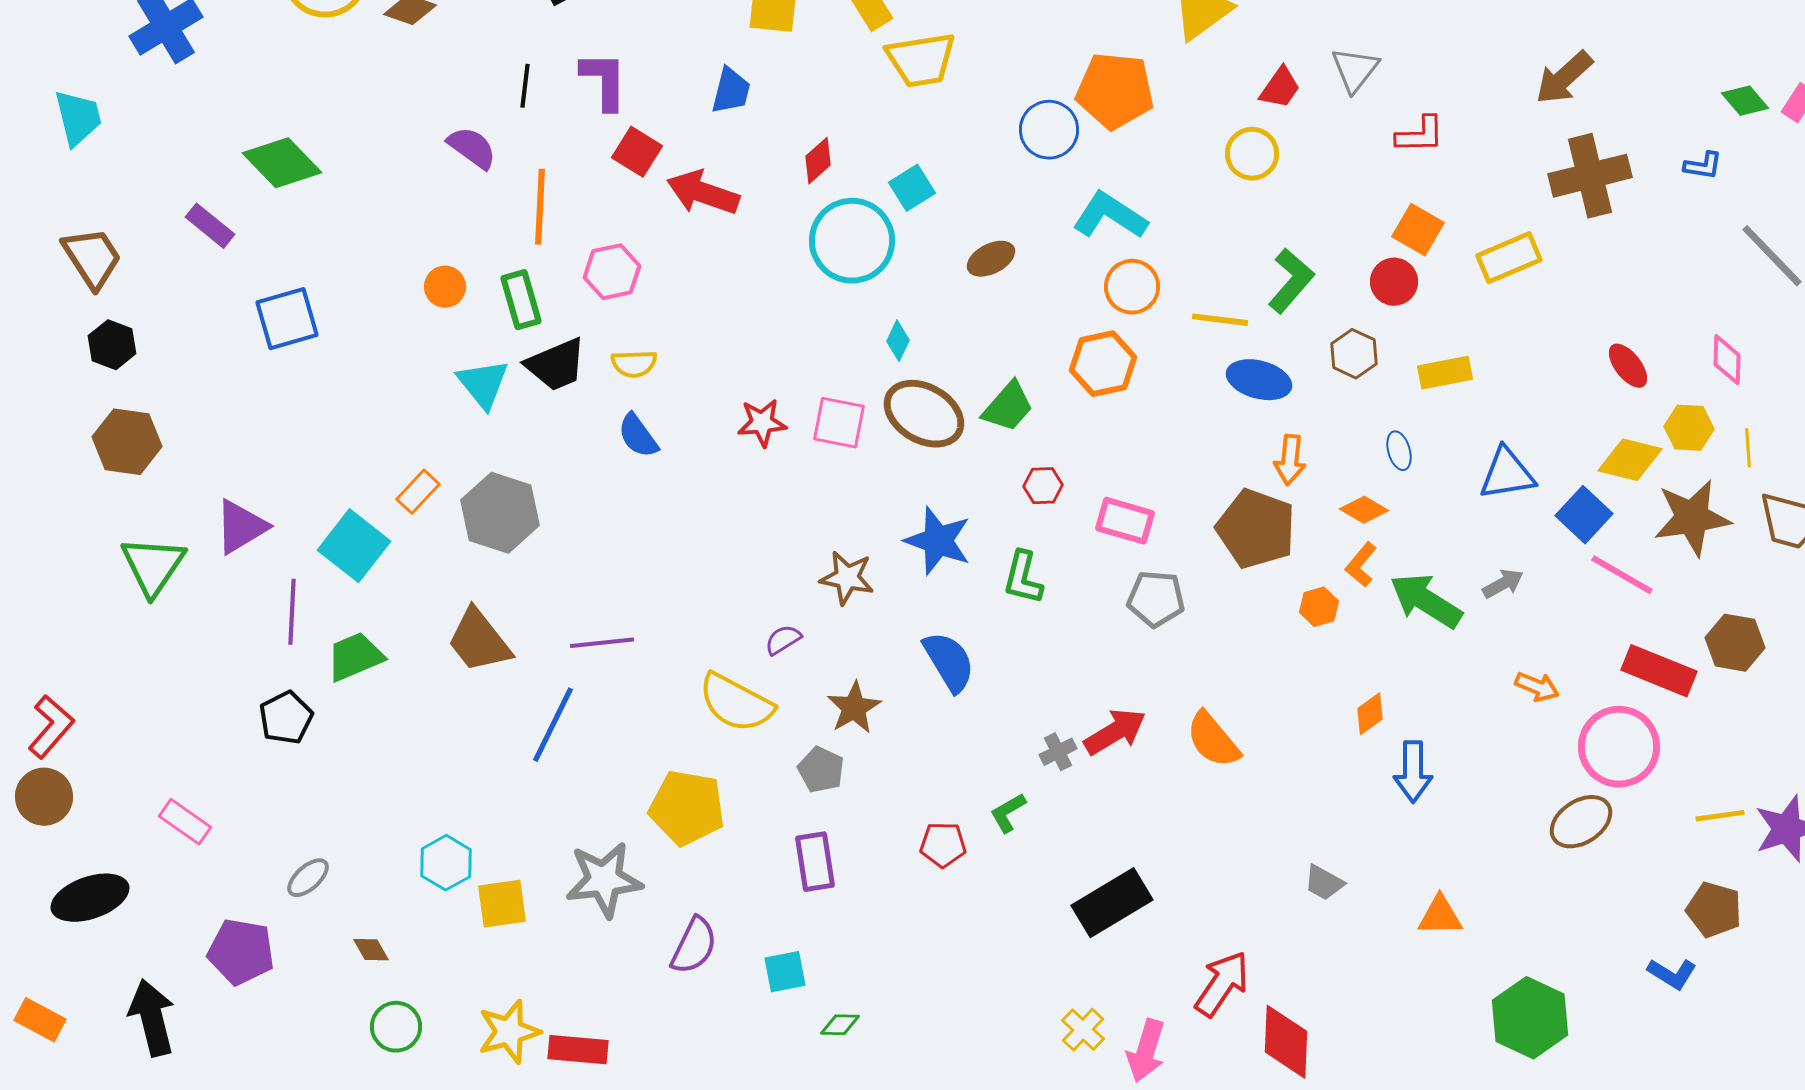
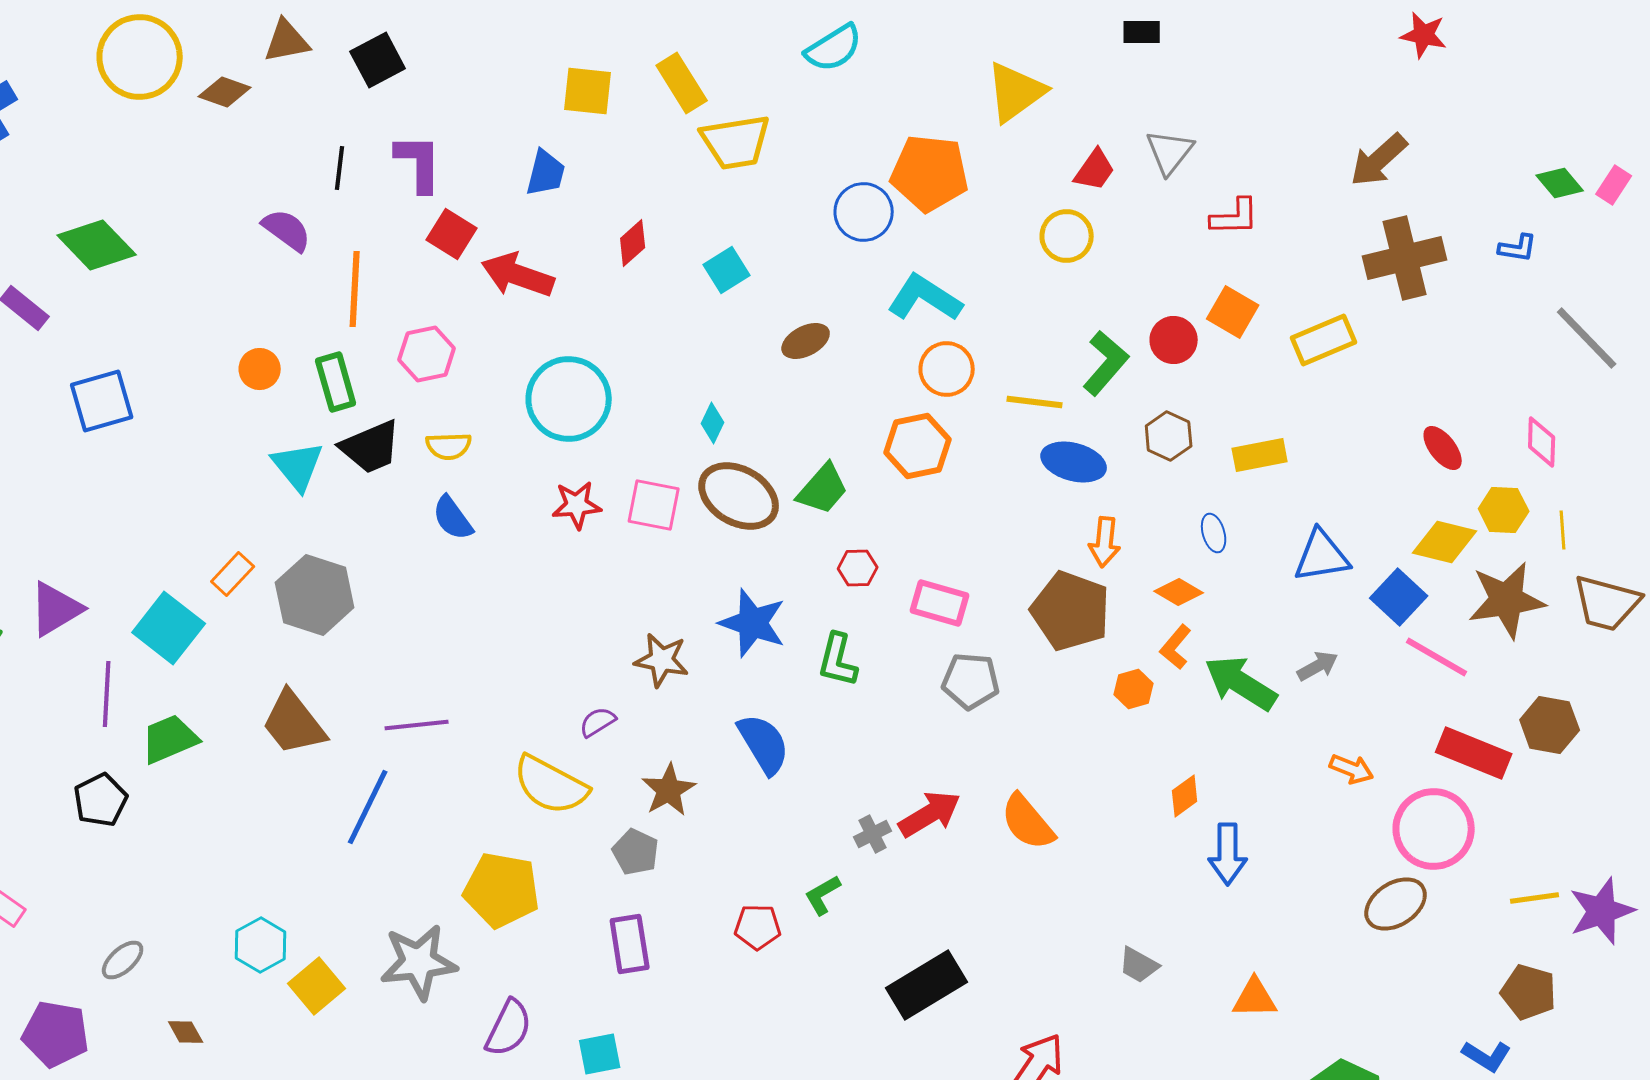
cyan circle: (852, 241) -> (569, 399), moved
red circle: (1394, 282) -> (1174, 340), moved
yellow square: (502, 904) -> (317, 986), turned -32

